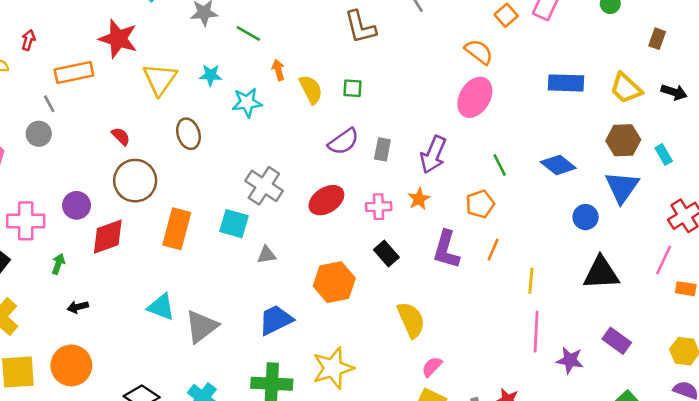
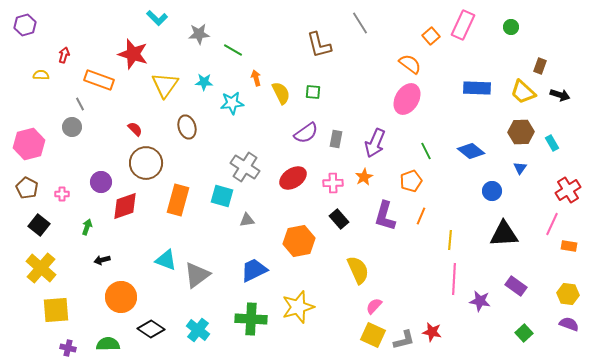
brown rectangle: (657, 39) -> (540, 66), moved
orange rectangle: (74, 73) -> (99, 80), turned 32
blue triangle: (622, 187) -> (520, 168), size x0.5
pink cross: (26, 221) -> (62, 194), size x0.5
orange circle: (71, 365) -> (121, 297), moved

